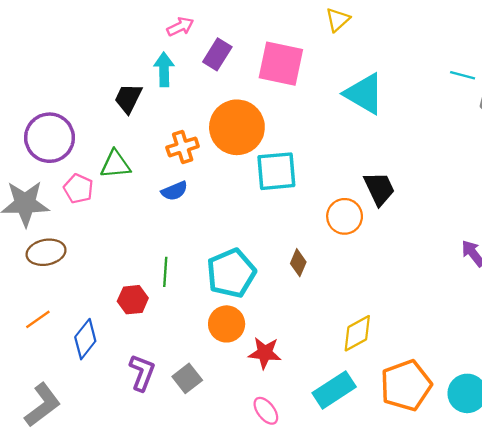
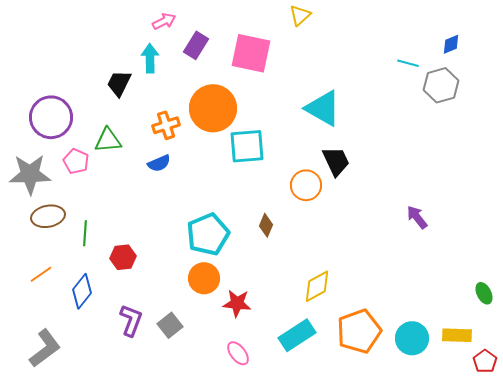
cyan triangle: (364, 94) -> (323, 108), moved
green line: (165, 272) -> (85, 233), moved

